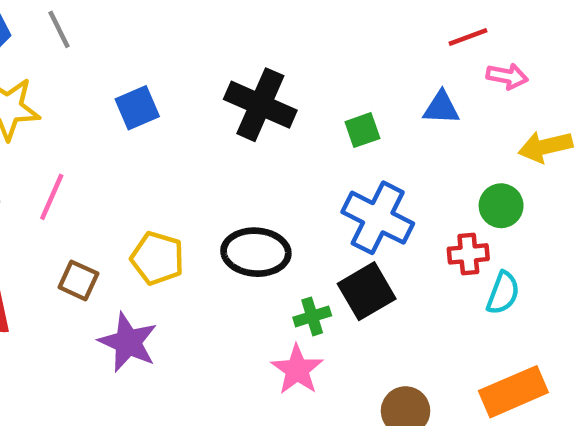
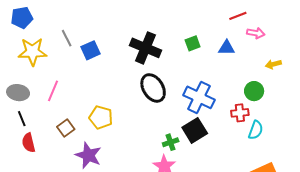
gray line: (59, 29) -> (67, 38), moved
green square: (362, 130) -> (193, 43), moved
yellow arrow: (545, 147) -> (273, 64), size x0.7
black ellipse: (256, 252) -> (153, 88), moved, turned 56
brown square: (78, 280) -> (66, 128), turned 30

